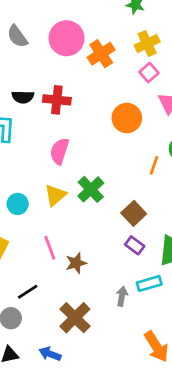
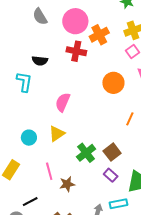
red cross: (57, 100) -> (76, 51), moved
green cross: (91, 189) -> (86, 153), moved

